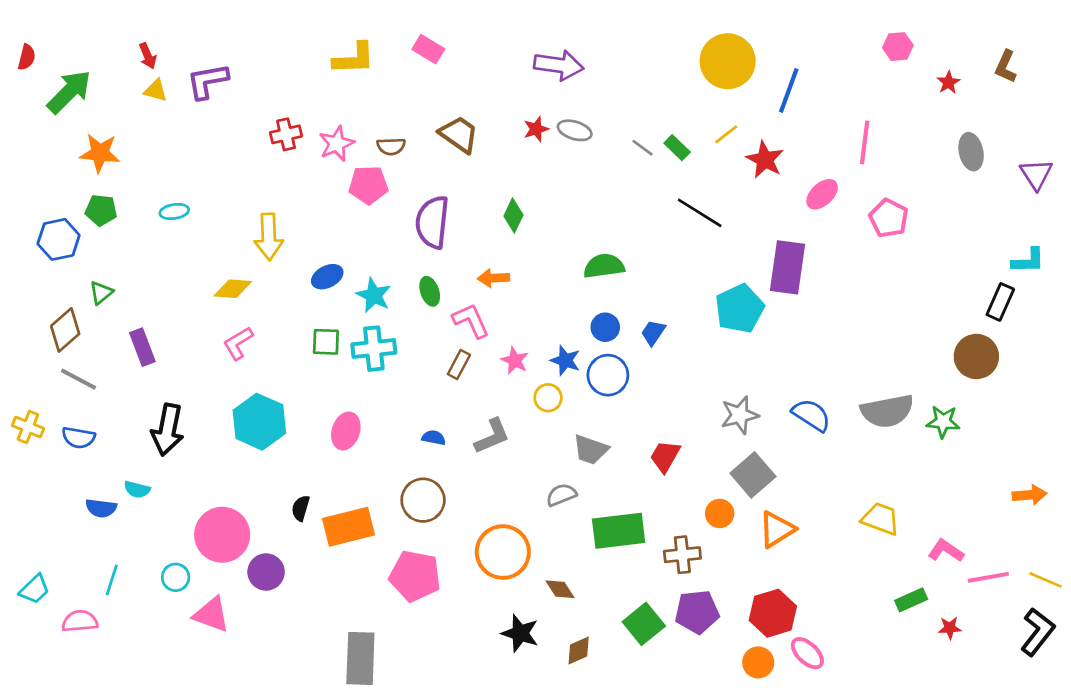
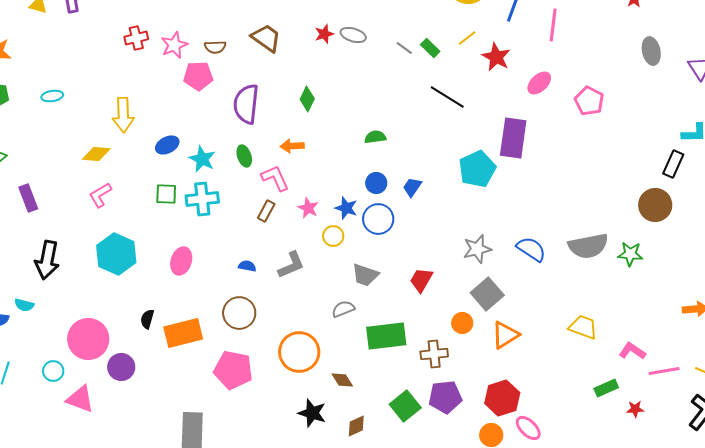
pink line: (865, 142) -> (553, 25), moved
green semicircle: (604, 266) -> (375, 137), size x0.7

